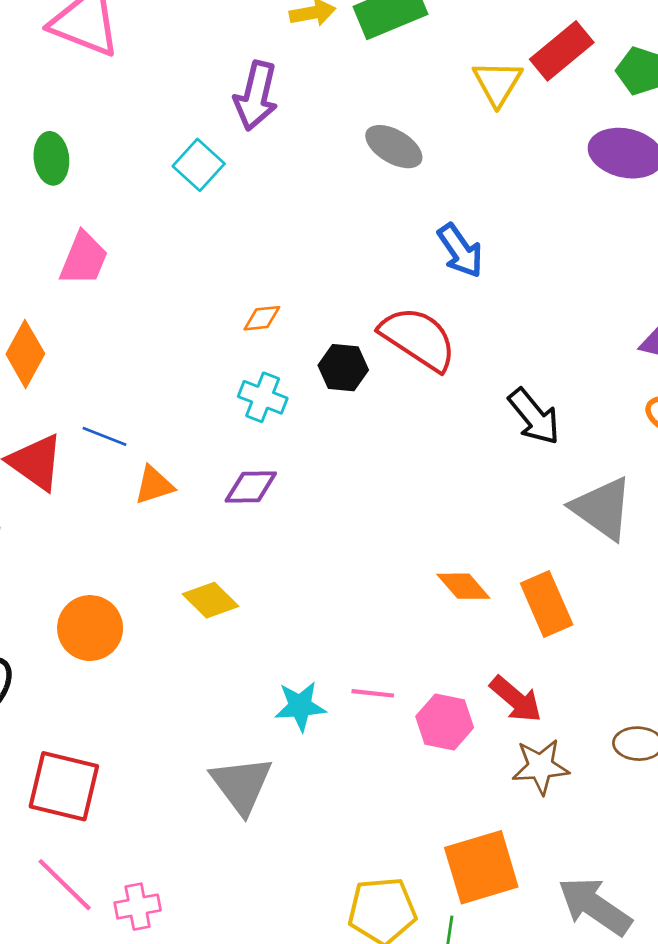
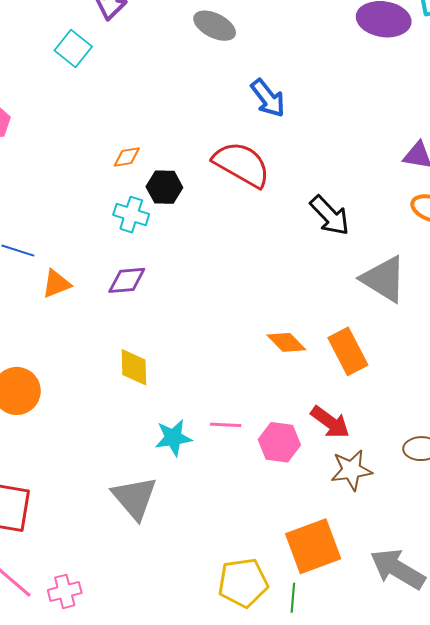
black hexagon: (343, 368) -> (164, 187), moved
yellow diamond: (211, 600) -> (134, 367), moved, turned 48

